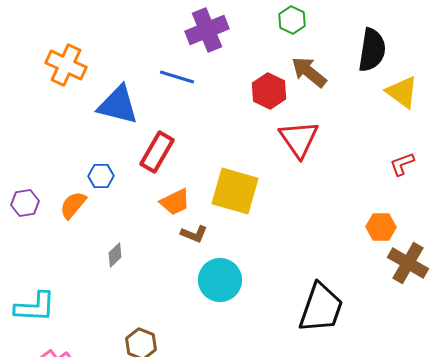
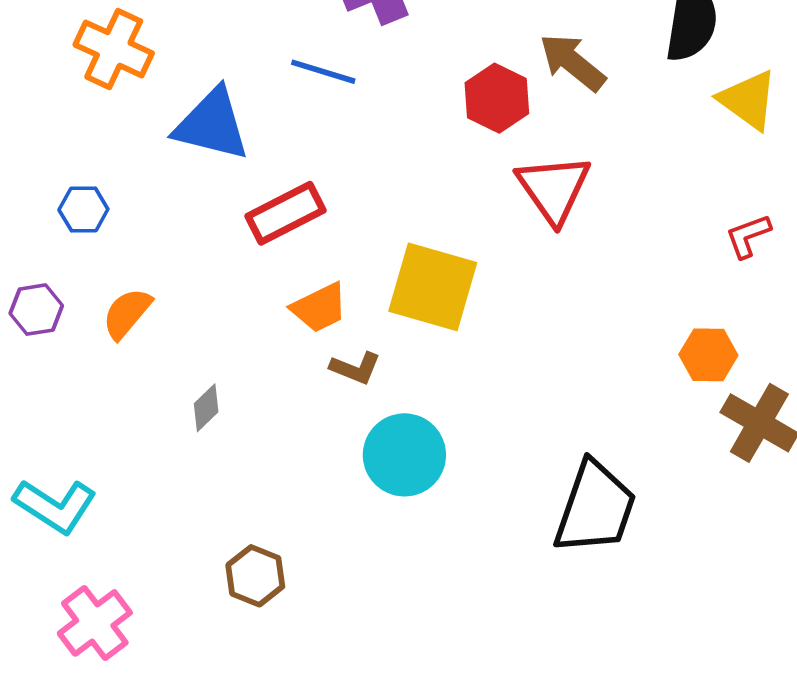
red rectangle: (157, 152) -> (285, 213), turned 33
blue hexagon: (101, 176) -> (83, 209), moved
cyan L-shape: (35, 307) -> (55, 506), turned 30

